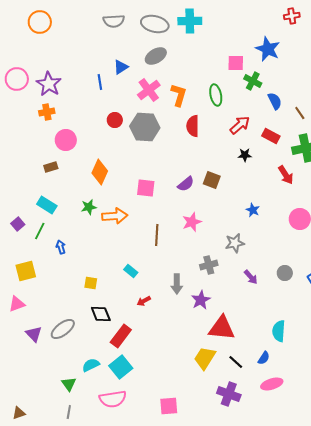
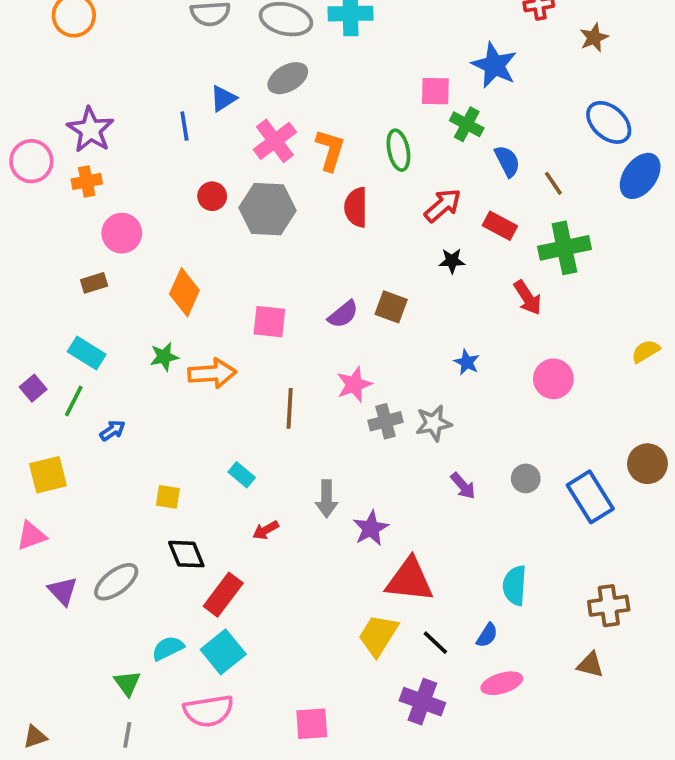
pink circle: (17, 79) -> (31, 161), moved
blue arrow: (61, 247) -> (113, 430), turned 72
gray cross: (209, 265) -> (386, 421), moved

